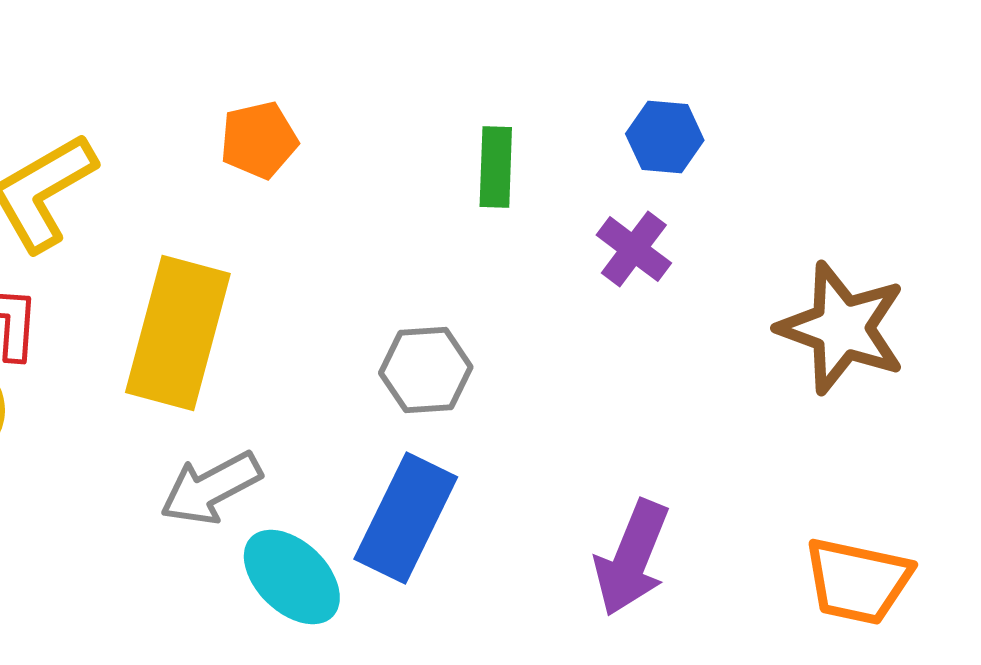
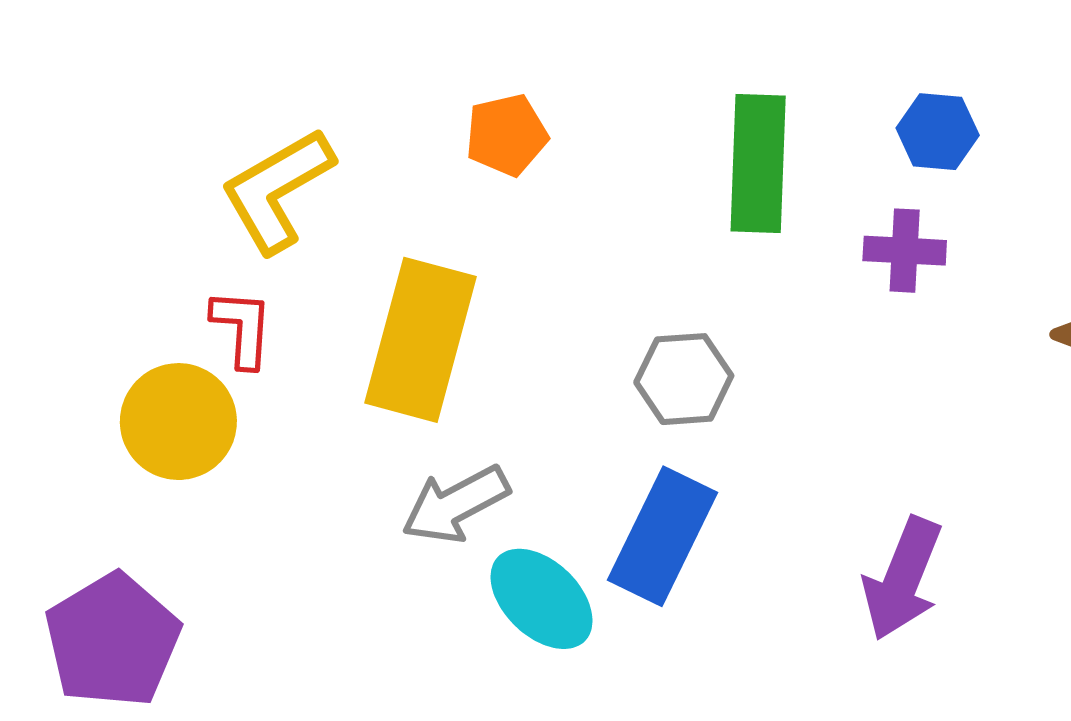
green rectangle: (496, 167) -> (758, 164), size x1.6
purple cross: (634, 249) -> (905, 251), turned -34

